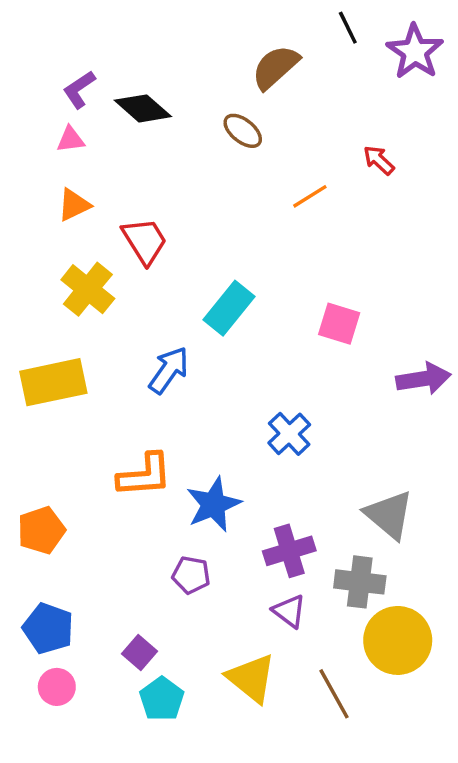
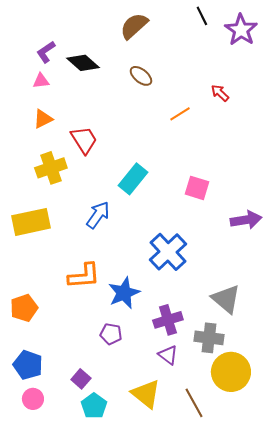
brown semicircle: (275, 67) -> (134, 26), moved
yellow cross: (88, 289) -> (51, 168), turned 32
blue cross: (289, 434) -> (168, 252), size x1.5

